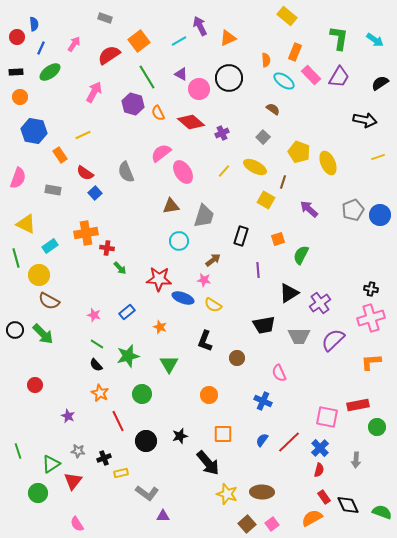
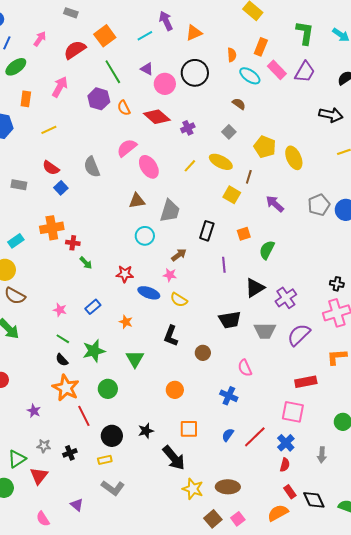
orange rectangle: (60, 155) -> (26, 99), moved, turned 42
red star: (159, 279) -> (125, 274), size x0.7
orange star: (100, 393) -> (66, 388), size x1.5
red rectangle: (358, 405) -> (306, 382), moved
yellow rectangle: (121, 473) -> (105, 460), moved
purple triangle: (163, 516) -> (77, 505), moved, turned 40

